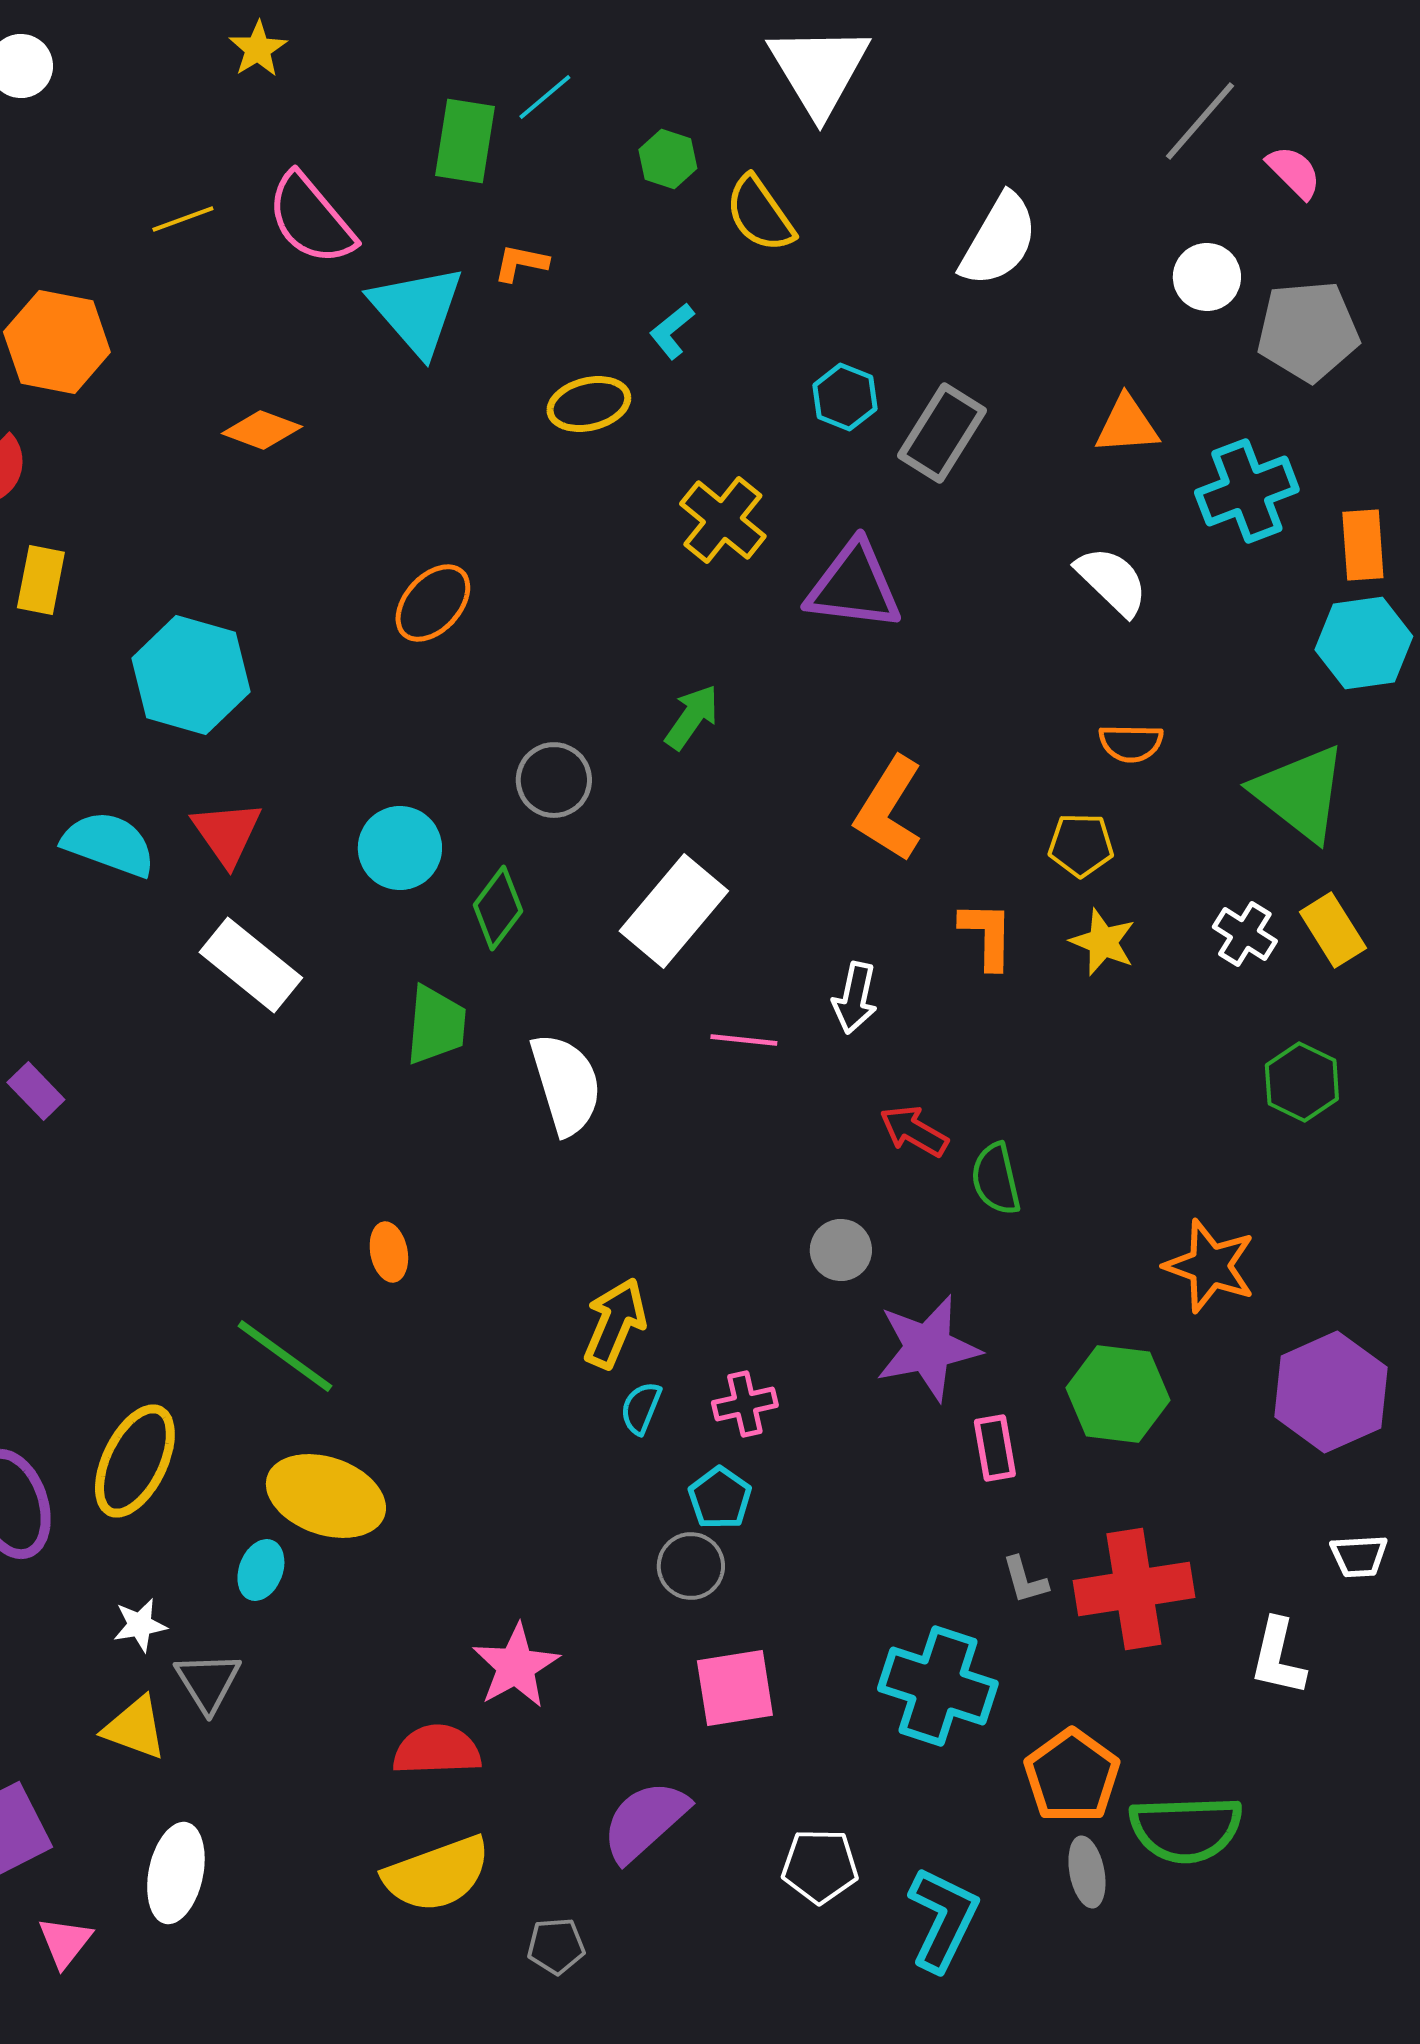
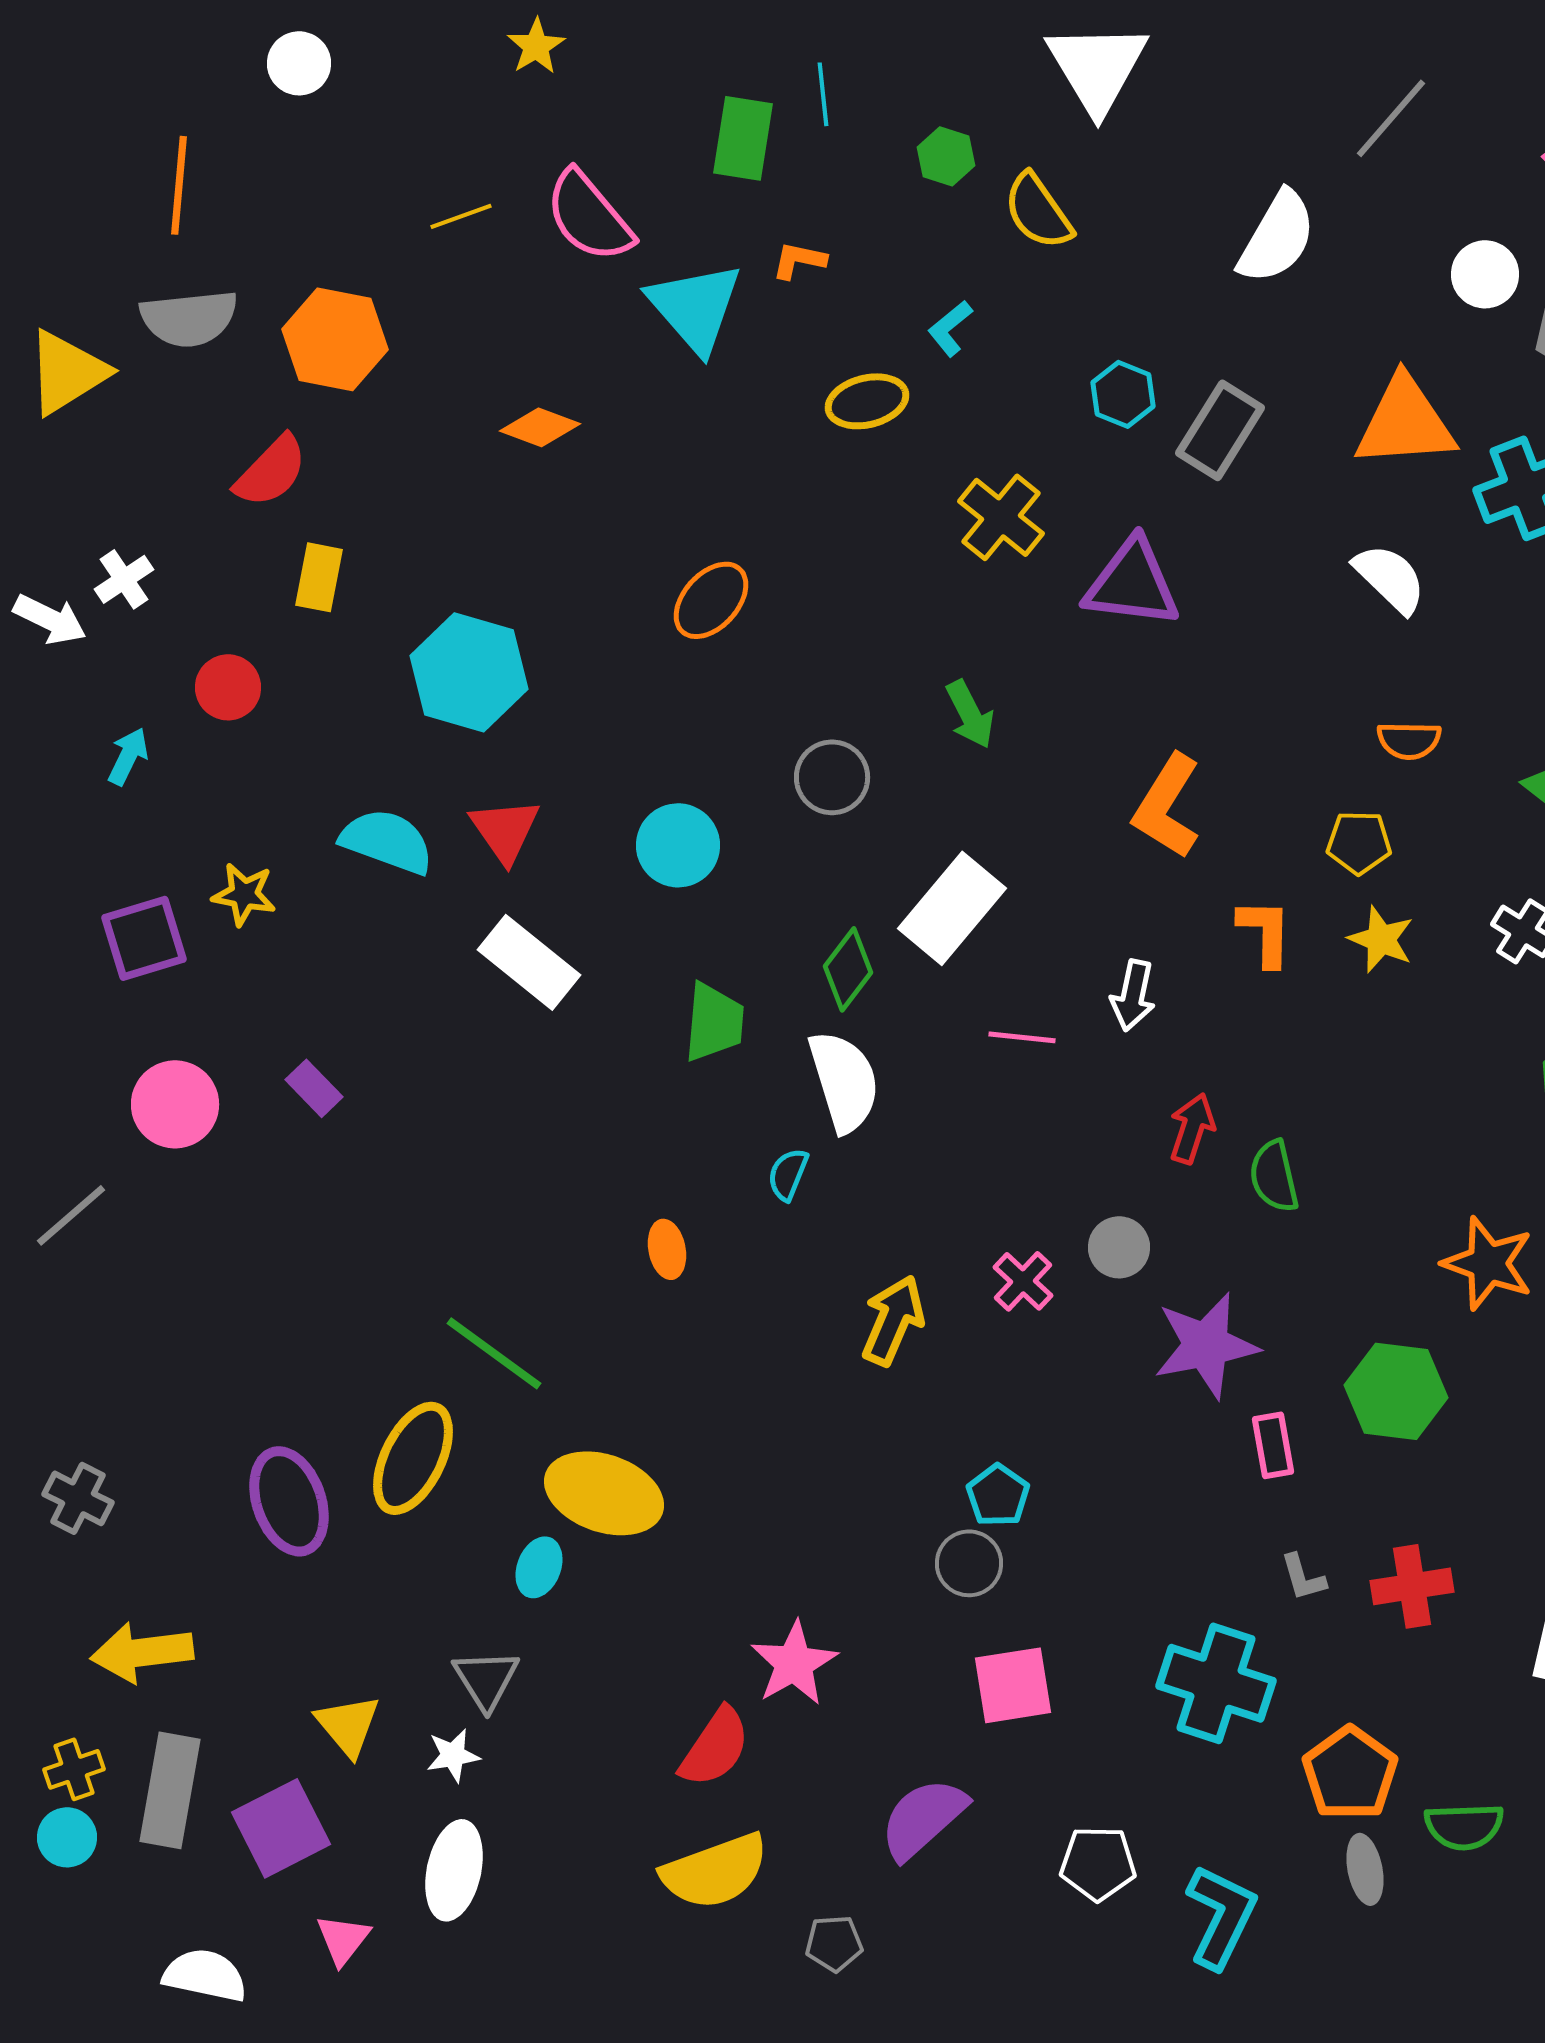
cyan line: (545, 97) -> (823, 94), turned -56
gray line: (1200, 121) -> (1391, 118), moved
orange triangle: (1127, 425) -> (1405, 422), size x1.6
green arrow: (692, 717) -> (970, 714), turned 118
green diamond: (498, 908) -> (848, 969), moved
red arrow: (914, 1131) -> (1192, 1128), turned 78
green line: (285, 1356) -> (494, 1353), moved
pink cross: (745, 1404) -> (1023, 1281), moved, turned -34
cyan semicircle: (641, 1408) -> (788, 1174), moved
red cross: (1134, 1589) -> (1412, 1586), size x0.7
white star: (140, 1625) -> (453, 1755), moved
yellow triangle: (135, 1728) -> (348, 1725), moved, turned 30
red semicircle: (437, 1750) -> (715, 1747), turned 126
green semicircle: (1186, 1829) -> (1464, 1826), size x0.7

